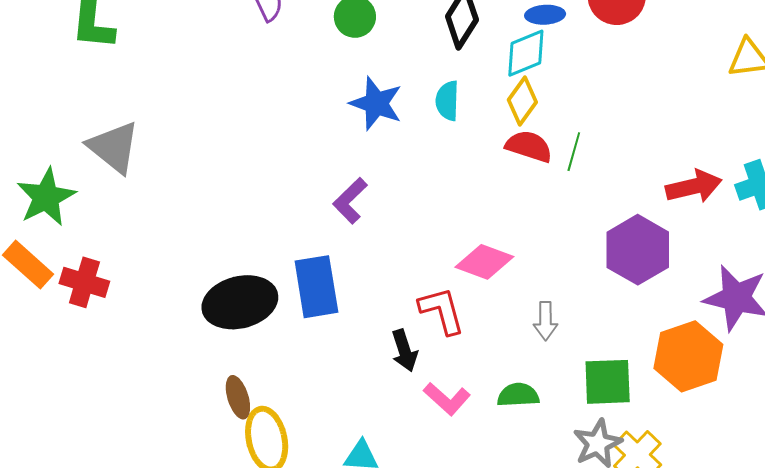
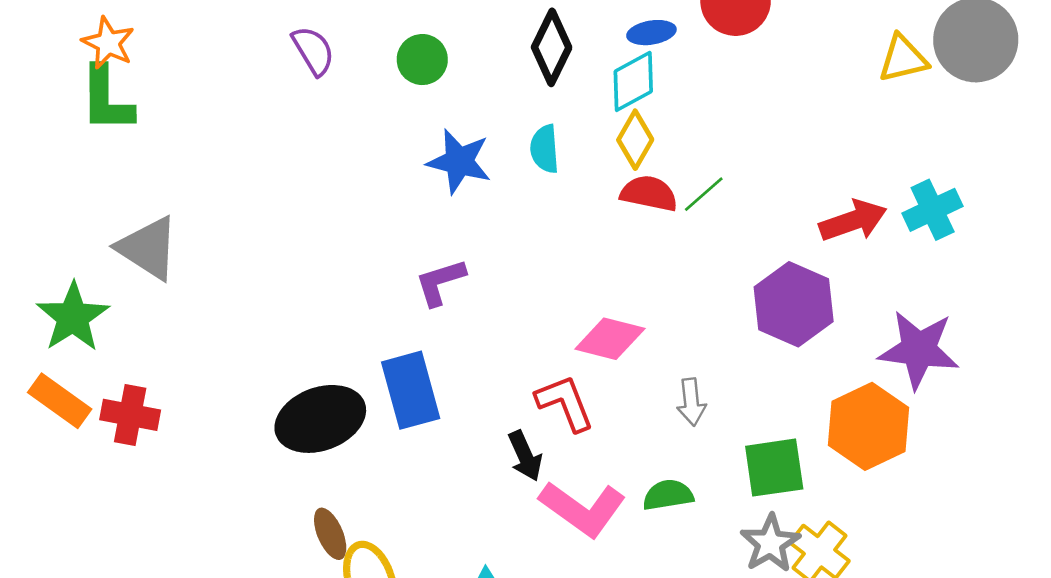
green line: (574, 152) -> (704, 194), turned 39
purple L-shape: (350, 201) -> (440, 282), turned 33
pink L-shape: (447, 399) -> (583, 509), size x1.5

